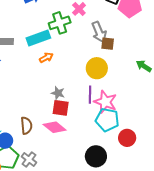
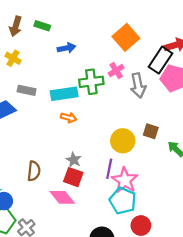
gray arrow: (99, 32) -> (138, 85), moved
brown square: (108, 44) -> (151, 131), moved
orange arrow: (46, 58) -> (69, 118), turned 32
brown semicircle: (26, 126) -> (34, 171), moved

